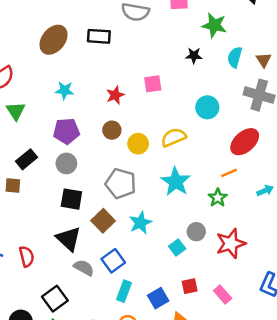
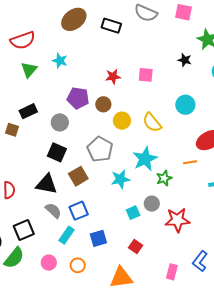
cyan star: (65, 90) -> (60, 61), moved
purple pentagon: (66, 131) -> (78, 98), moved
yellow semicircle: (174, 137) -> (152, 123), turned -120
green star: (218, 198) -> (164, 178), moved
cyan star: (140, 223) -> (120, 179), moved
black triangle: (68, 239) -> (47, 184), turned -45
red square: (190, 286) -> (136, 246), turned 32
cyan rectangle: (124, 291) -> (66, 235), moved
pink rectangle: (223, 294) -> (172, 272), moved, turned 42
blue square: (158, 298) -> (98, 238), moved

